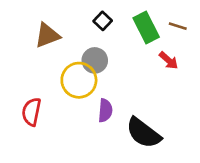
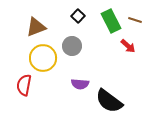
yellow circle: (79, 80) -> (43, 58), moved
purple semicircle: (105, 110) -> (80, 84), turned 90

